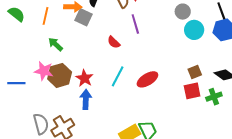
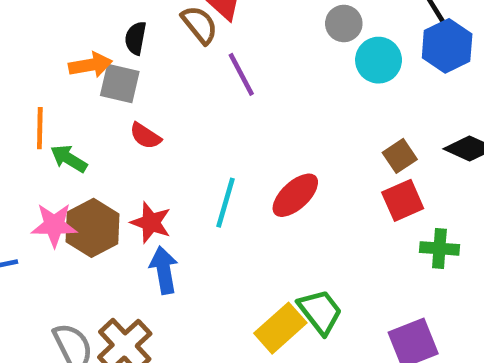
orange line: (45, 16) -> (40, 128), moved
red semicircle: (114, 42) -> (145, 136), moved
green cross: (214, 97) -> (439, 248), moved, turned 35

